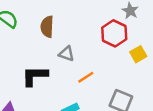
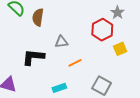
brown semicircle: (47, 27) -> (38, 17), moved
gray triangle: (67, 54) -> (61, 42), turned -32

